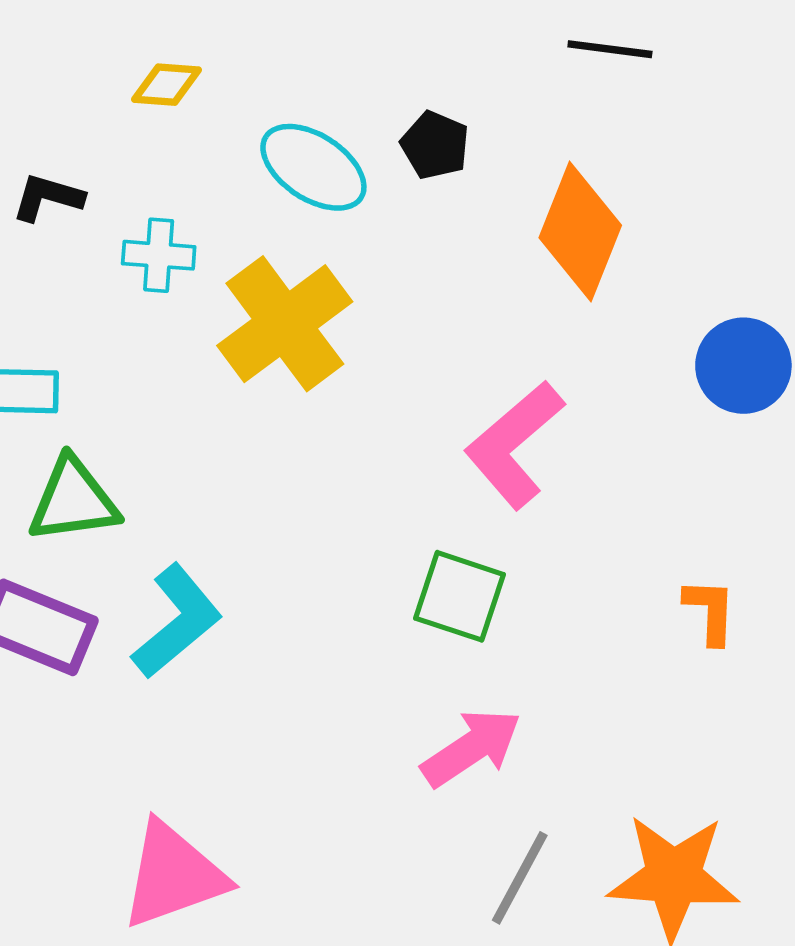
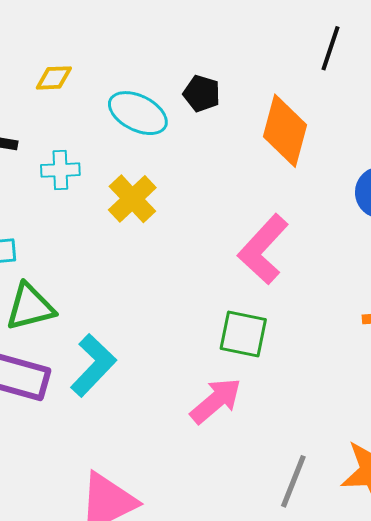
black line: (610, 49) -> (330, 48), moved, turned -72
yellow cross: (285, 324) -> (132, 199), size x0.7
pink arrow: (471, 748) -> (216, 401), moved

